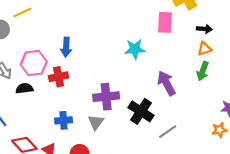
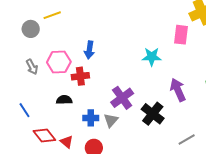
black semicircle: (24, 88) -> (64, 100), moved
purple cross: (106, 97) -> (122, 98), turned -35
blue cross: (64, 120) -> (91, 118), moved
gray line: (168, 132) -> (187, 140), moved

